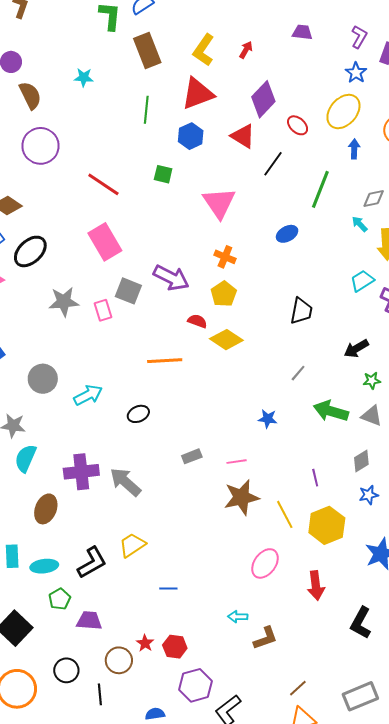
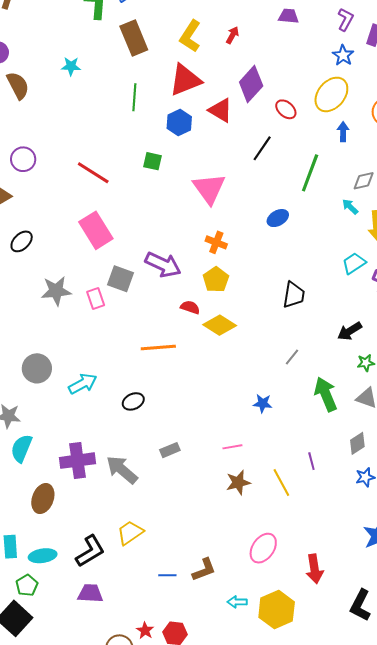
red triangle: (243, 136) -> (221, 110), moved
purple circle: (40, 146) -> (23, 159), moved, size x0.7
black ellipse: (30, 251) -> (22, 241), size x0.7
green arrow: (331, 411) -> (326, 394), turned 52
gray rectangle: (192, 456) -> (170, 450), moved
brown star: (241, 497) -> (238, 482), size x0.7
yellow line: (285, 514) -> (281, 482), moved
yellow hexagon: (327, 525) -> (277, 610), moved
green pentagon: (60, 599) -> (27, 585), moved
purple trapezoid: (89, 621) -> (90, 593), moved
brown L-shape: (265, 638) -> (204, 570), moved

